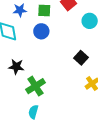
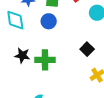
green cross: (36, 86) -> (45, 60), moved, turned 30

